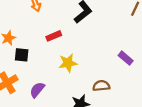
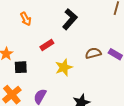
brown semicircle: (101, 86) -> (93, 53), moved

